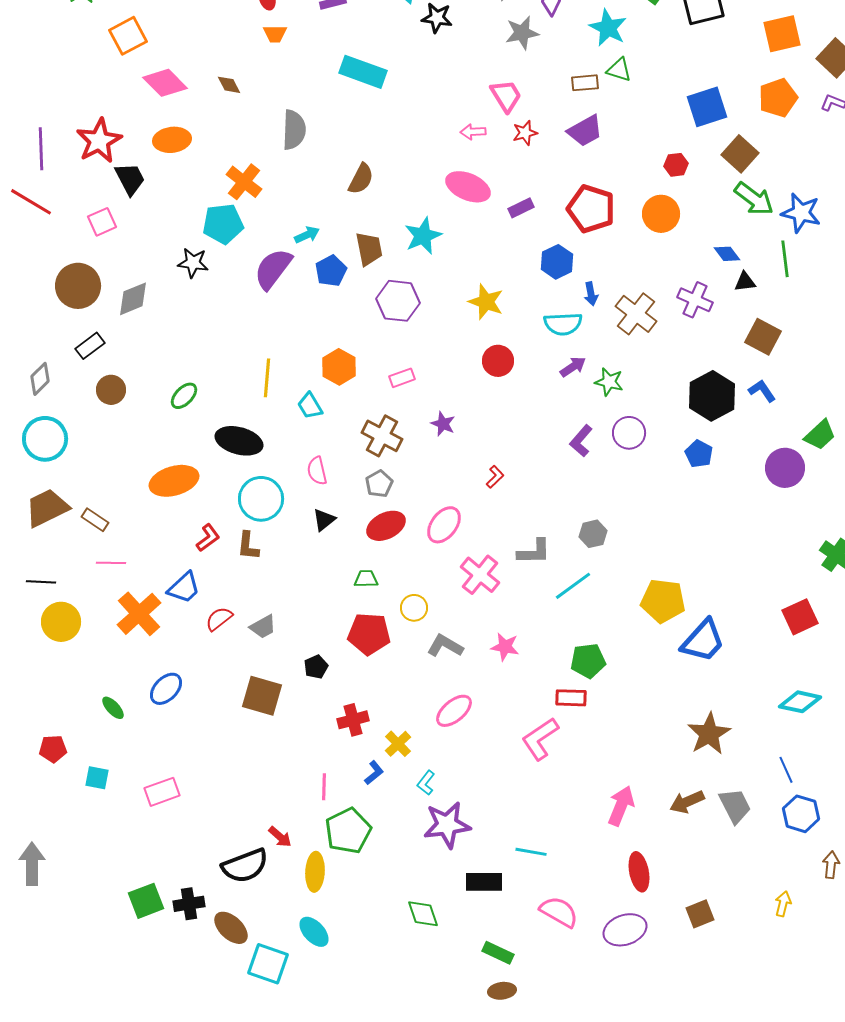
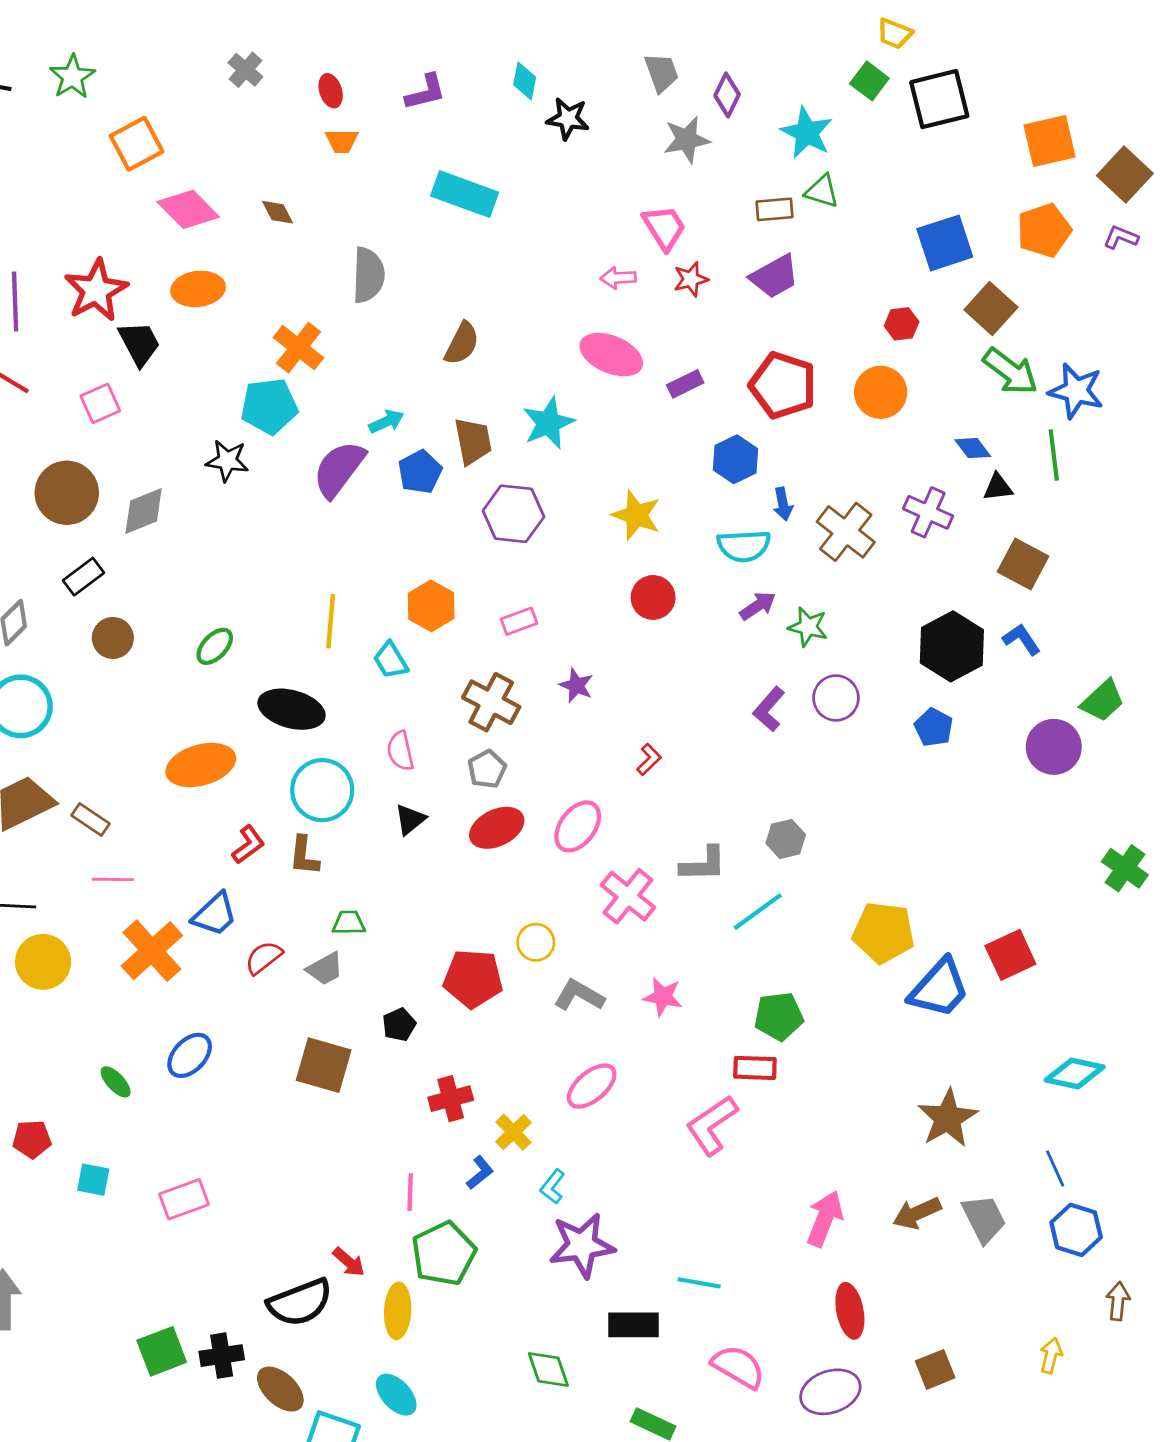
green trapezoid: (366, 579) -> (349, 923), moved
red square: (800, 617) -> (1010, 955), moved

